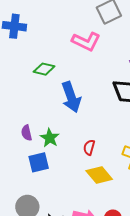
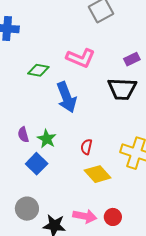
pink L-shape: (86, 41) -> (81, 58), moved
blue square: (39, 162) -> (37, 164), turned -30

